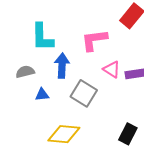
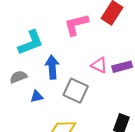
cyan L-shape: (42, 37) -> (31, 43), turned -104
pink L-shape: (94, 40) -> (76, 25), moved

